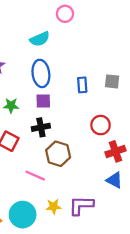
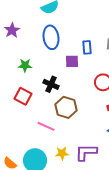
purple square: (43, 101) -> (72, 61), moved
black cross: (41, 127) -> (51, 84), turned 35

